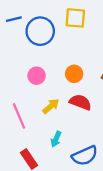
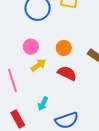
yellow arrow: (51, 106) -> (39, 65), moved

